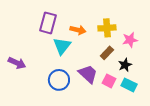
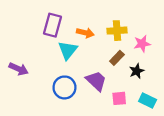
pink square: (109, 81) -> (119, 98), moved, turned -32
cyan rectangle: (129, 85) -> (148, 101), moved

